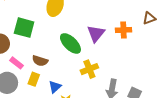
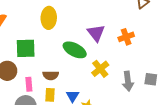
orange cross: (124, 30) -> (126, 37), moved
pink rectangle: (17, 63) -> (29, 84), turned 64

